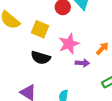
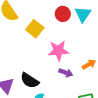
black semicircle: (41, 58) -> (30, 80), moved

